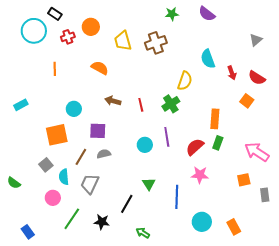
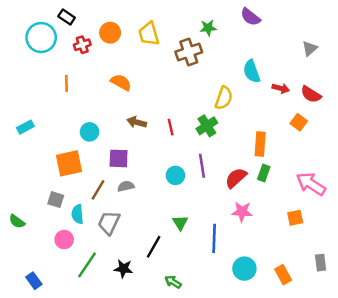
green star: (172, 14) -> (208, 28), moved
yellow trapezoid: (123, 41) -> (149, 34), moved
red arrow: (232, 73) -> (281, 88), turned -56
gray square: (46, 165) -> (56, 200), turned -32
gray rectangle: (265, 195) -> (321, 263), moved

